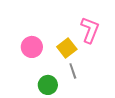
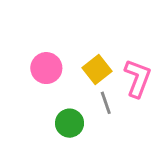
pink L-shape: (90, 30) -> (138, 78), moved

